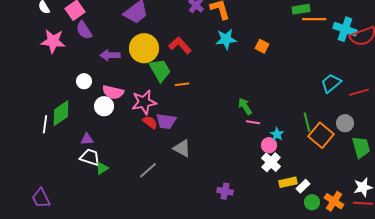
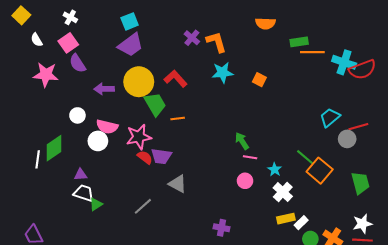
green line: (307, 122) -> (305, 157), turned -36
gray circle: (345, 123) -> (347, 139), moved
pink circle: (269, 145) -> (245, 181), moved
white cross: (271, 162) -> (283, 192), moved

